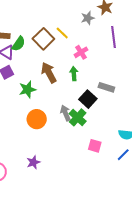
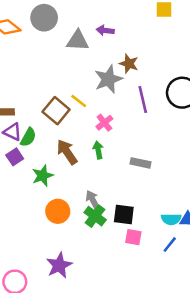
gray star: (88, 18) -> (108, 79), size x1.6
green semicircle: (19, 44) -> (28, 137), moved
black square: (88, 99) -> (124, 215), moved, turned -30
green cross: (78, 117) -> (95, 216), moved
purple star: (33, 162) -> (59, 265), size x1.5

